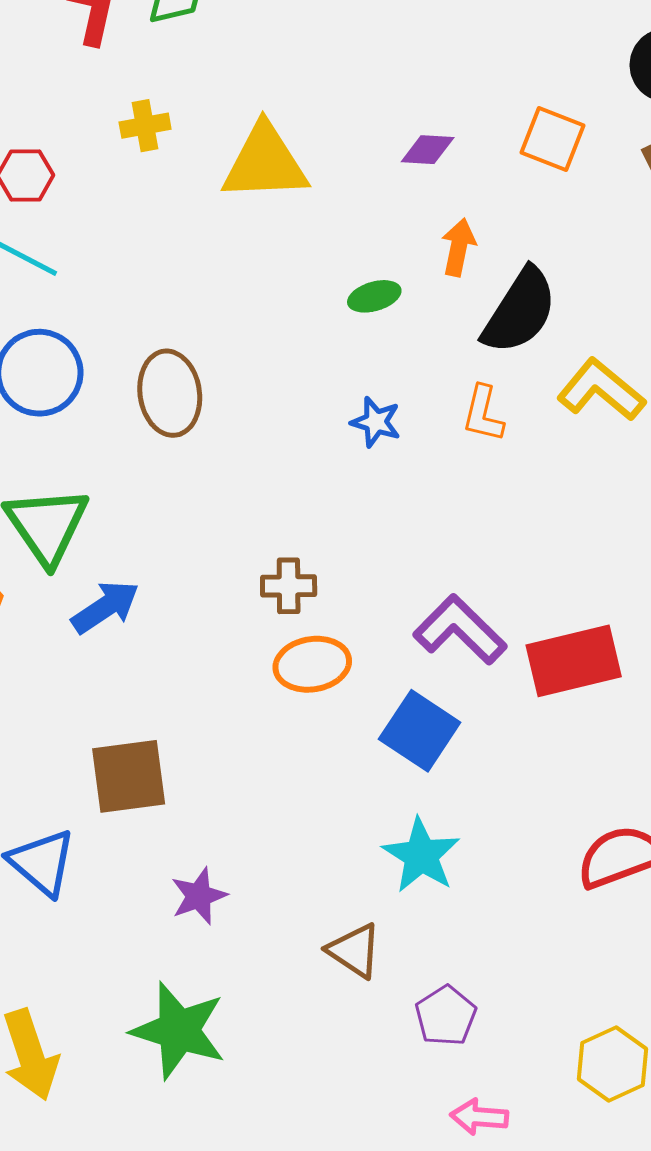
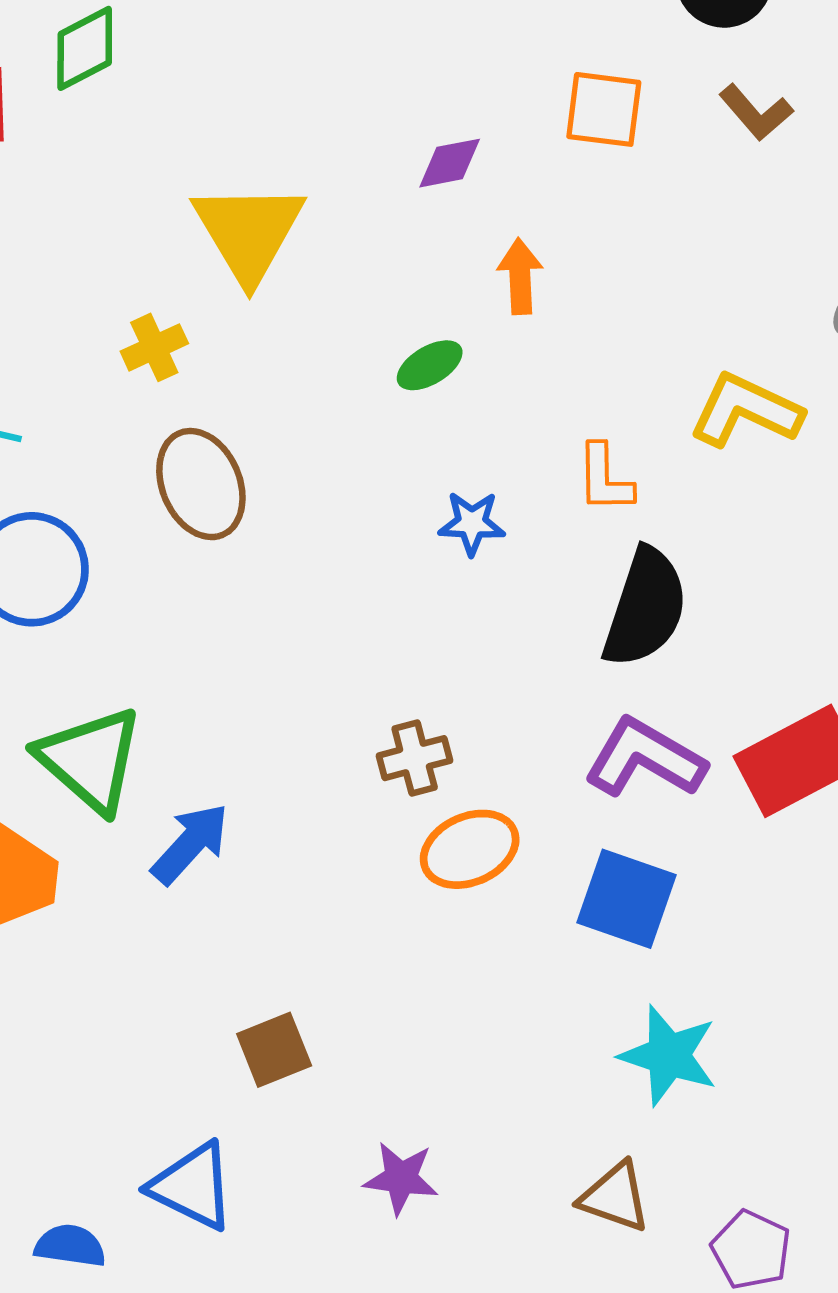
yellow cross: (145, 126) -> (154, 347), moved
yellow triangle: (265, 163) -> (249, 232), turned -44
black semicircle: (520, 311) -> (645, 608), moved
brown ellipse: (170, 393) -> (201, 484), moved
brown square: (129, 776) -> (274, 1050), size x0.7
purple star: (199, 896) -> (401, 1178), turned -30

